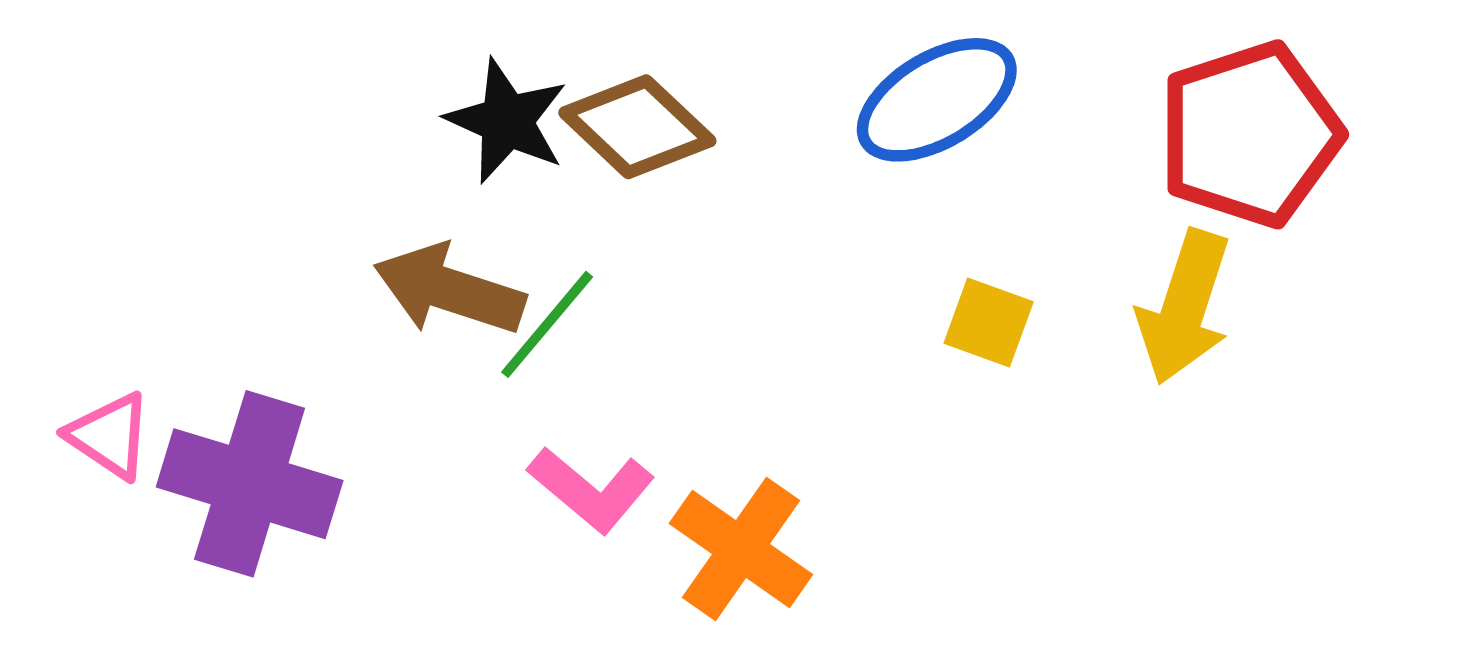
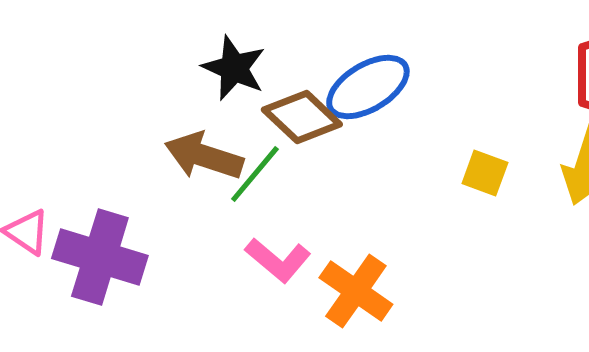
blue ellipse: (937, 100) -> (368, 87), moved
brown diamond: (637, 127) -> (302, 117), moved

